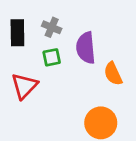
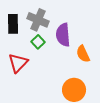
gray cross: (52, 27) -> (38, 20), size x1.5
green square: (52, 57) -> (38, 42), turned -32

